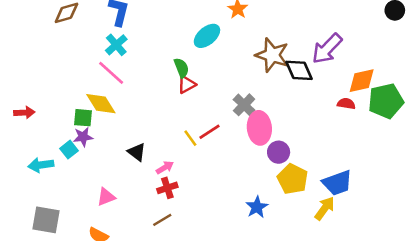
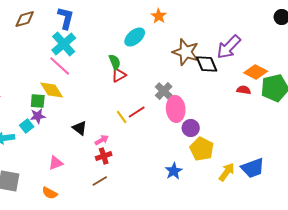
cyan cross: (116, 45) -> (64, 44), size x1.4
orange diamond: (362, 81) -> (256, 72), turned 40
blue trapezoid: (337, 183) -> (253, 168), moved

